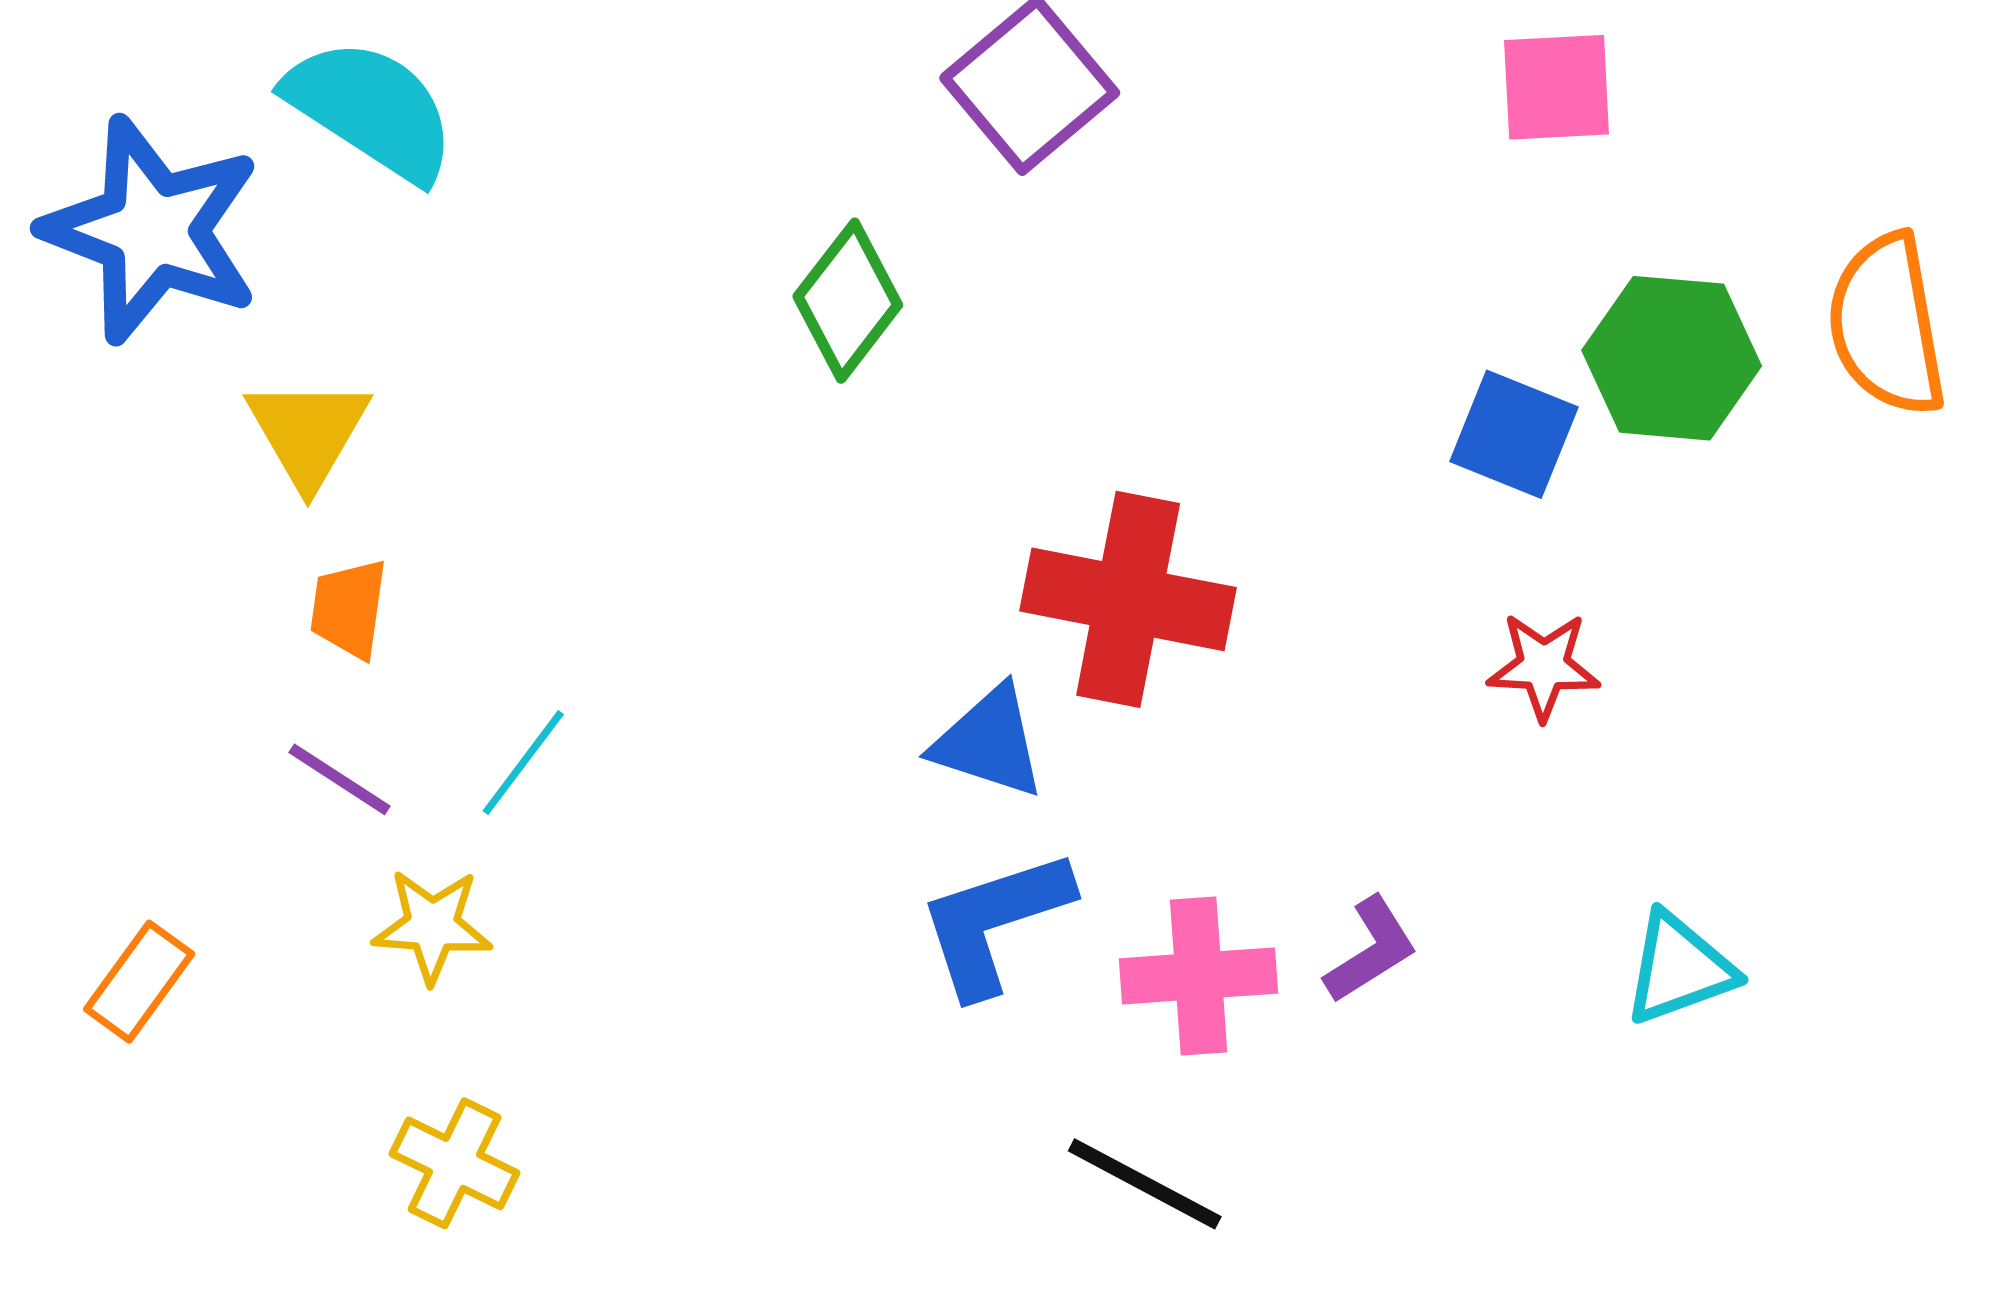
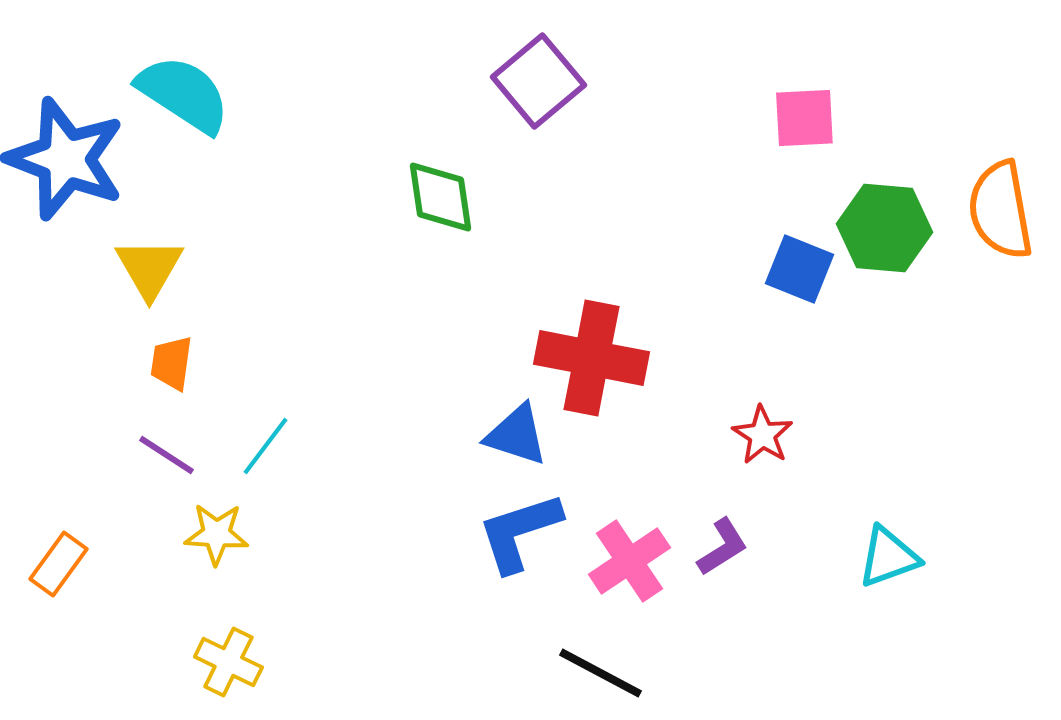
pink square: (1557, 87) -> (804, 118), moved
green diamond: (848, 301) -> (440, 197), turned -46
red star: (1544, 666) -> (762, 435), moved, turned 30
pink cross: (1199, 976) -> (629, 561), turned -30

